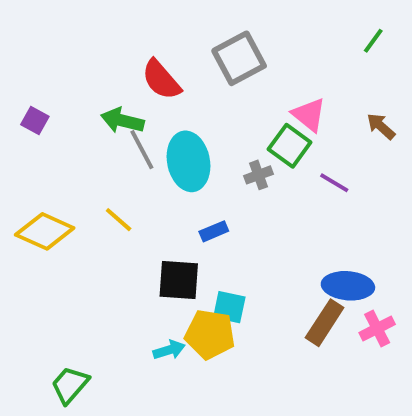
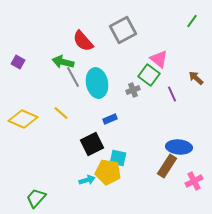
brown arrow: (381, 126) -> (196, 78), moved
purple line: (334, 183) -> (172, 94), turned 35
black square: (179, 280) -> (92, 144), turned -30
pink cross: (377, 329) -> (194, 181), moved

